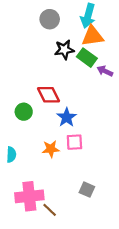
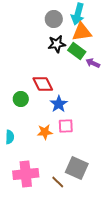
gray circle: (50, 19) -> (54, 19), moved
gray square: (87, 190) -> (77, 168), size x1.6
brown line: (50, 210) -> (58, 182), moved

